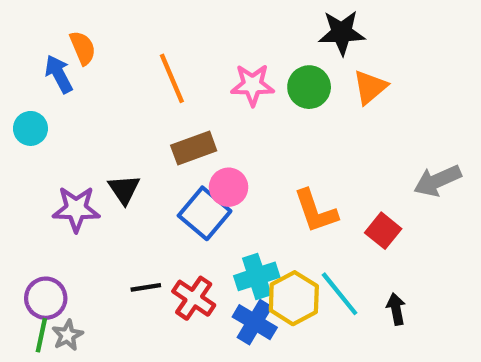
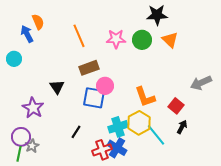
orange triangle: (370, 87) -> (170, 40), turned -36
purple star: (76, 209) -> (33, 108), moved, turned 30
blue square: (205, 213) -> (94, 98), turned -30
black line: (146, 287) -> (76, 132), moved, turned -48
red cross: (194, 298) -> (102, 150), moved, turned 36
yellow hexagon: (294, 298) -> (139, 123), moved
black arrow: (396, 309) -> (182, 127), moved, turned 40
gray star: (67, 335) -> (32, 146), moved

